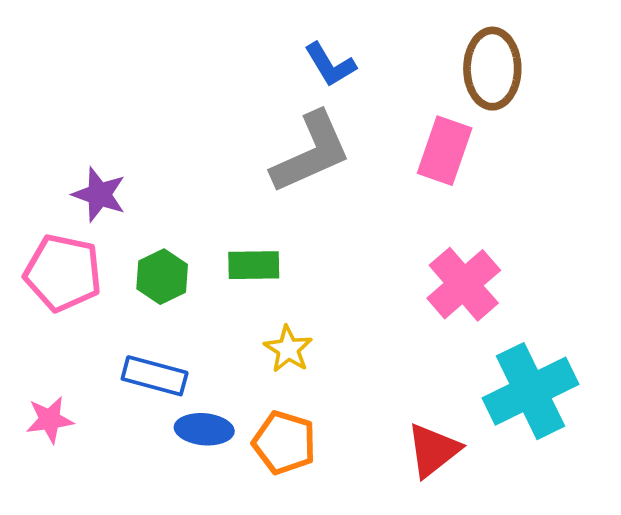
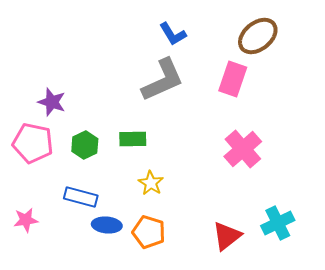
brown ellipse: (492, 69) -> (258, 36), turned 51
cyan cross: (531, 391) -> (278, 223), moved, size x0.7

